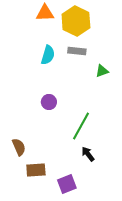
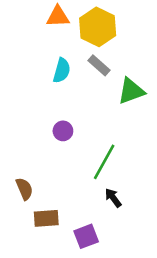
gray rectangle: (77, 51) -> (99, 65), turned 36
green triangle: (102, 71) -> (131, 91), size x1.6

